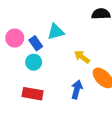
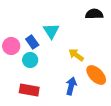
cyan triangle: (56, 32) -> (51, 31), turned -48
pink circle: (15, 38) -> (11, 46), moved

